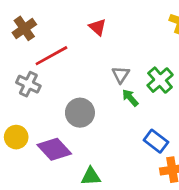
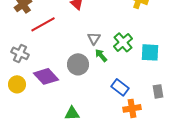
gray cross: (28, 84) -> (20, 53), moved
gray circle: (80, 113) -> (78, 64), moved
purple diamond: (54, 149) -> (46, 76), moved

